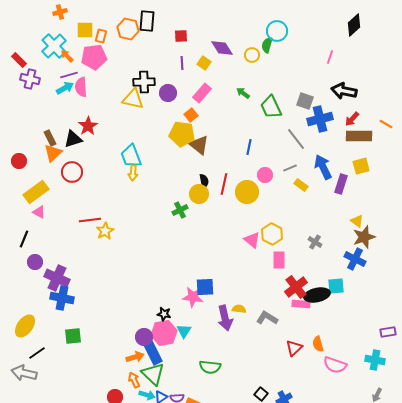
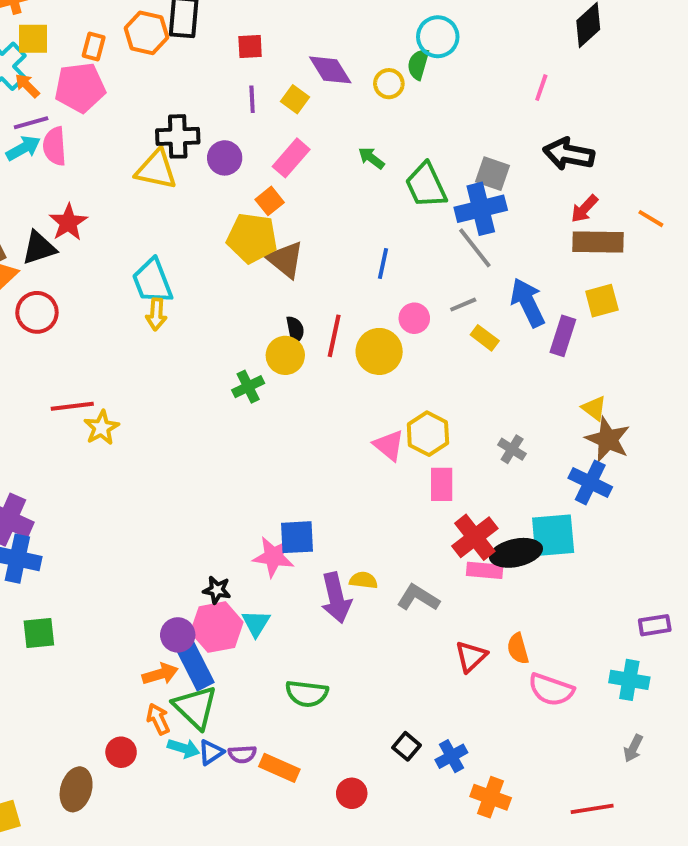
yellow square: (85, 30) -> (33, 39), moved
blue cross: (320, 119) -> (481, 209), moved
brown star: (364, 237) -> (608, 439), turned -30
cyan square: (336, 286) -> (553, 535), size x1.4

